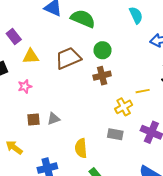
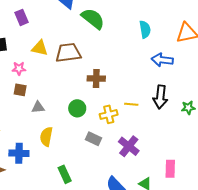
green circle: (103, 50) -> (77, 108), moved
yellow triangle: (31, 56) -> (40, 48), moved
brown square: (33, 120) -> (20, 90), moved
yellow semicircle: (81, 148) -> (46, 137), moved

